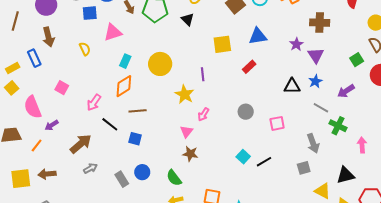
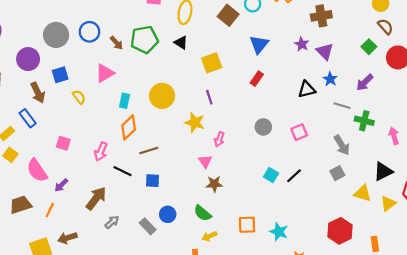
blue square: (90, 13) -> (60, 75), moved
blue triangle: (258, 36) -> (259, 44), turned -30
yellow square: (222, 44) -> (212, 63), moved

